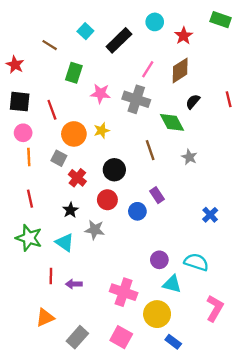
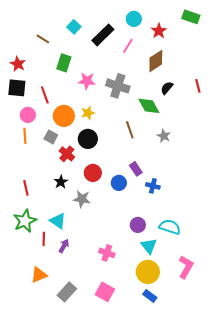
red star: (15, 65) -> (18, 64), moved
pink line: (148, 69) -> (128, 46), moved
pink circle: (23, 133) -> (28, 115), moved
black circle: (114, 170) -> (88, 139), moved
red line: (30, 199) -> (26, 188), moved
blue cross: (210, 215) -> (153, 186), moved, turned -32
green star: (29, 238) -> (25, 221), moved, turned 30
cyan triangle: (65, 242) -> (58, 221), moved
purple arrow: (74, 284) -> (64, 246), turned 120
cyan triangle: (172, 284) -> (149, 246), turned 36
pink cross: (124, 292) -> (107, 253), size x0.7
yellow circle: (157, 314) -> (148, 272), moved

